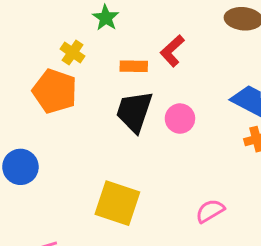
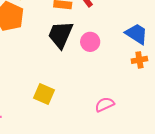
yellow square: (117, 203) -> (44, 94), size x0.7

